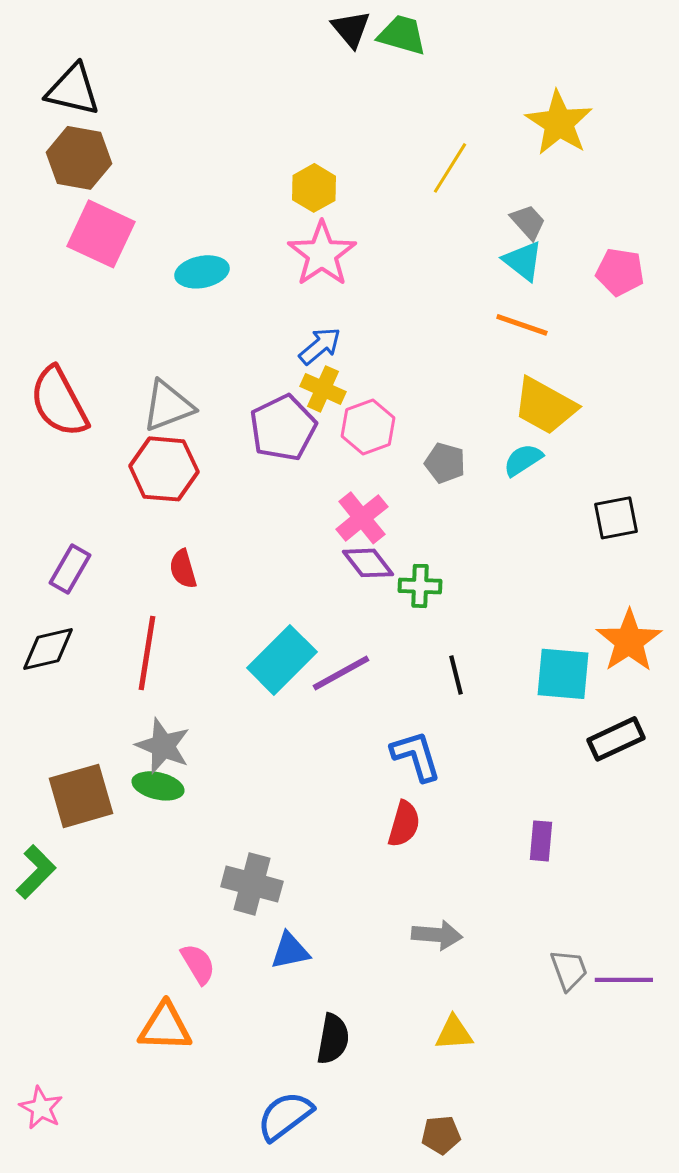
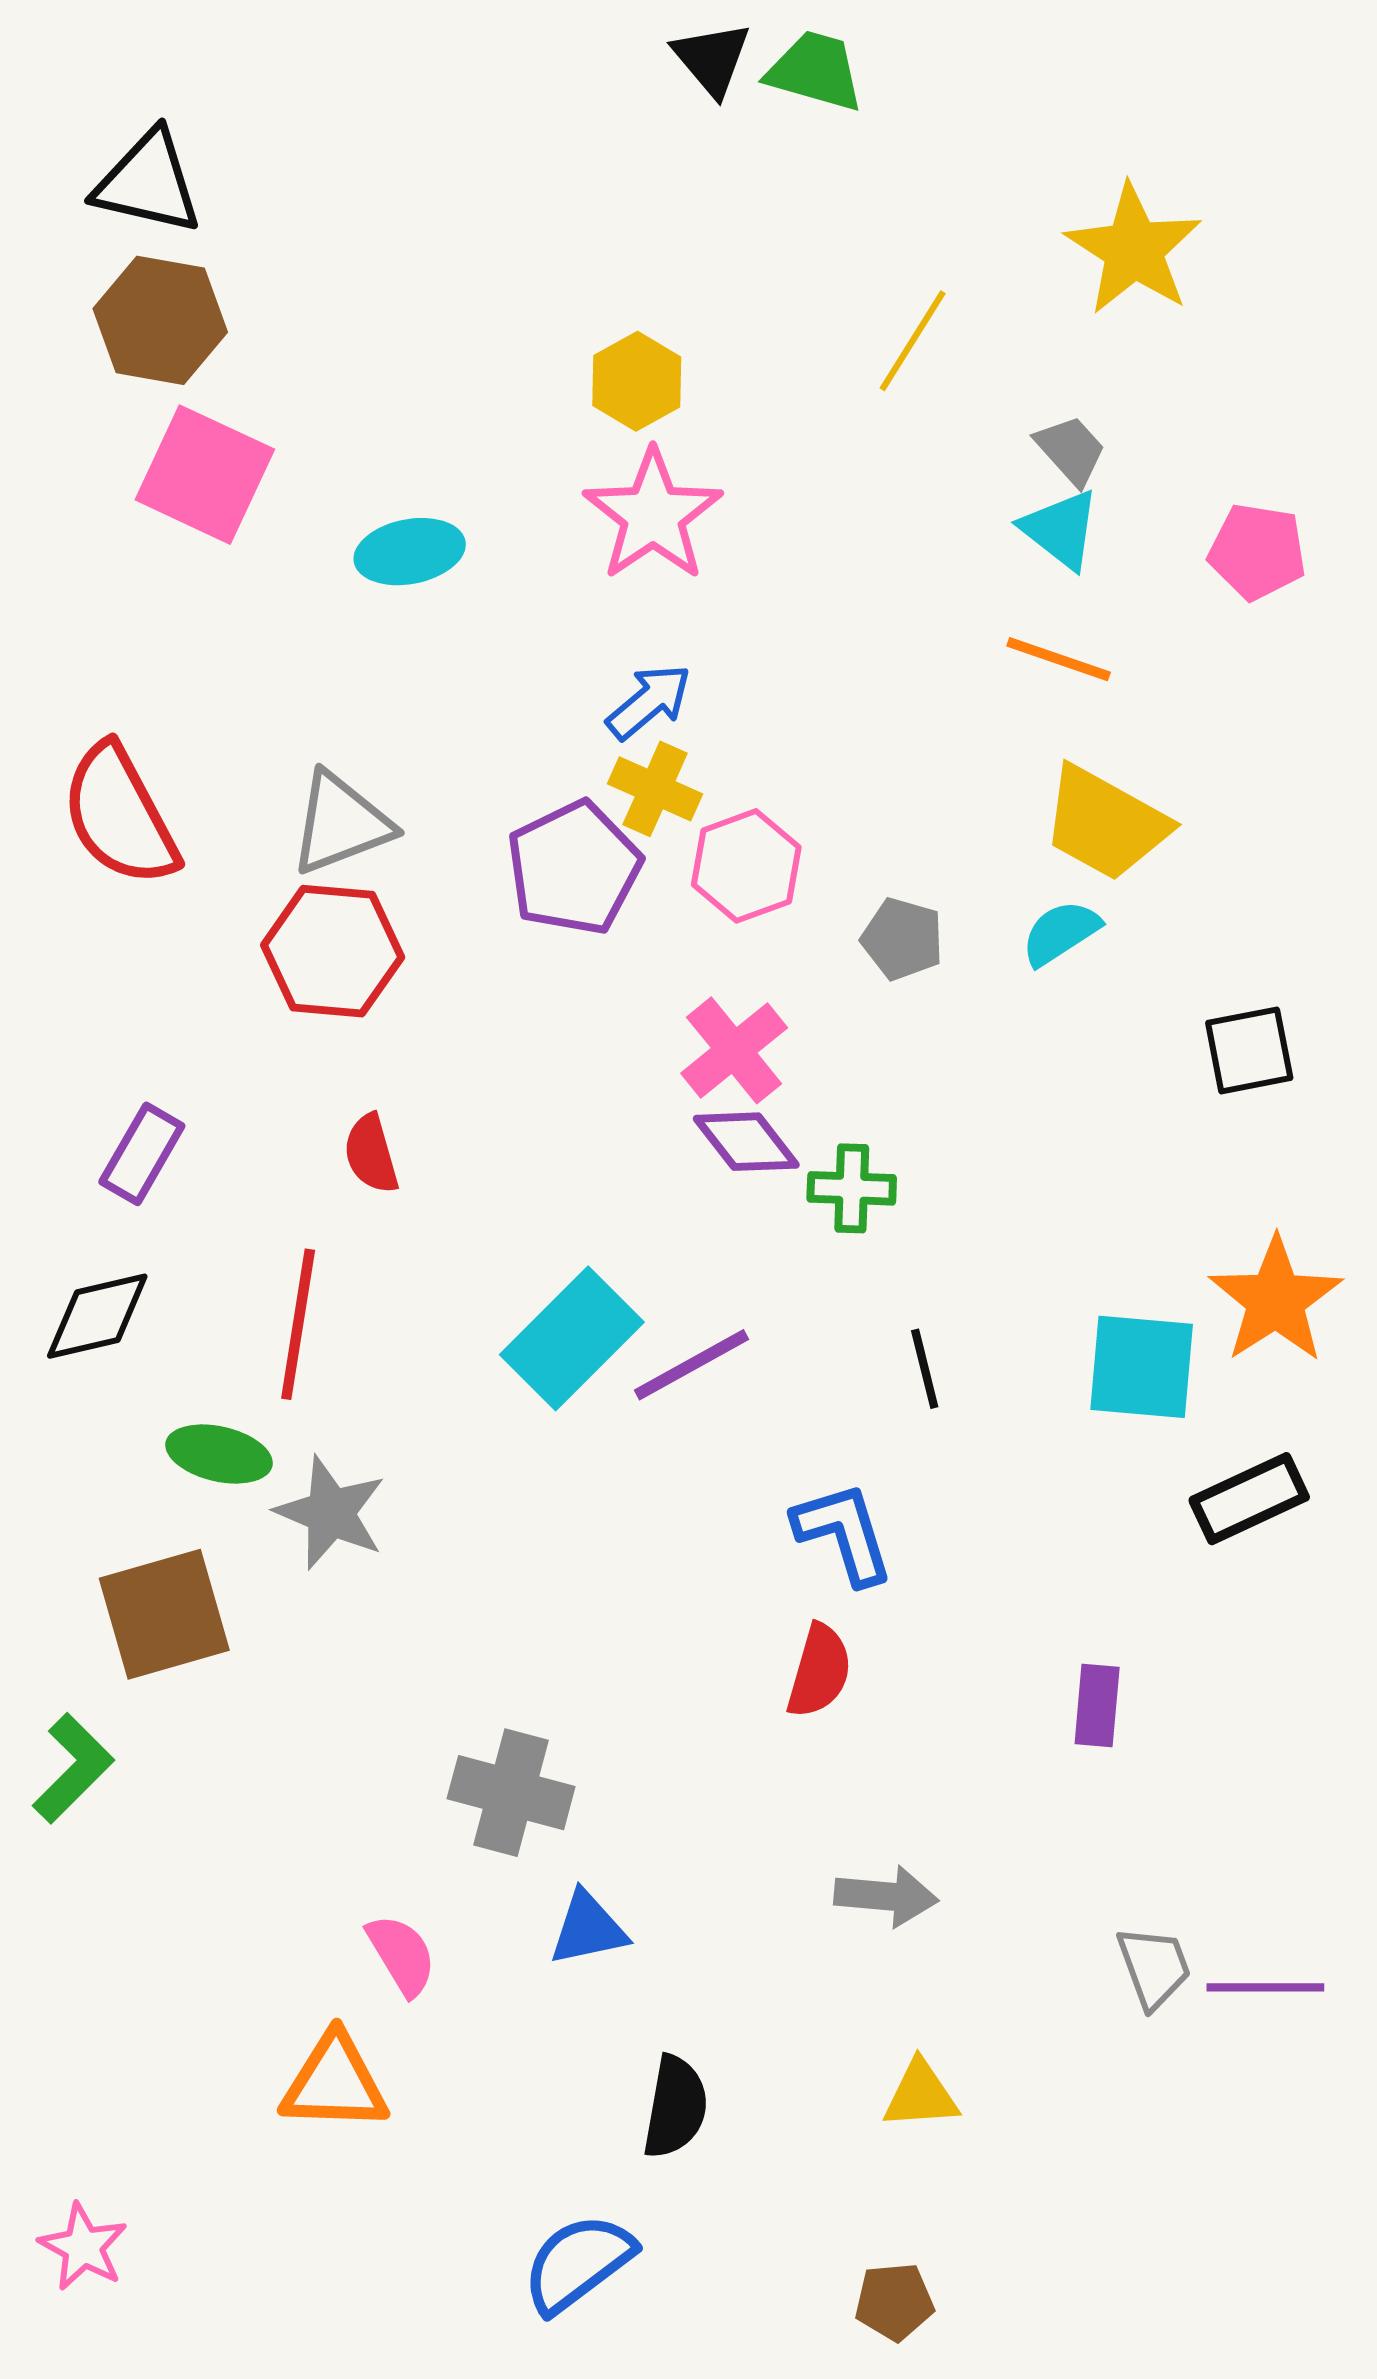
green ellipse: (158, 786) -> (219, 1454), moved

